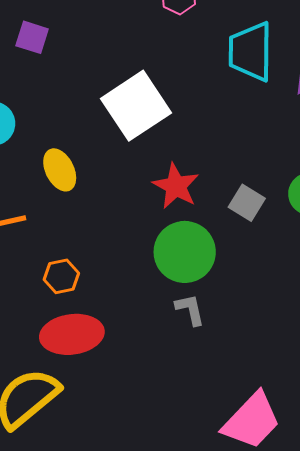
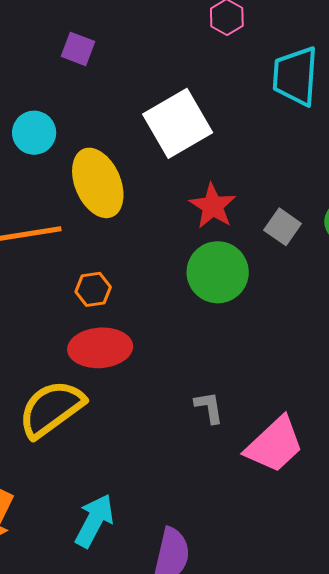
yellow ellipse: (60, 170) -> (98, 183), size x1.6
gray L-shape: (190, 310) -> (209, 407), moved

